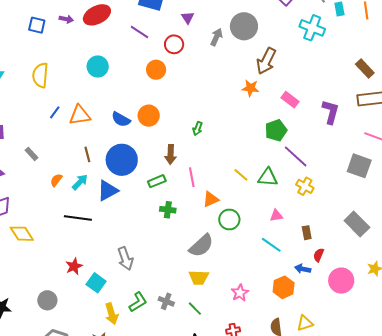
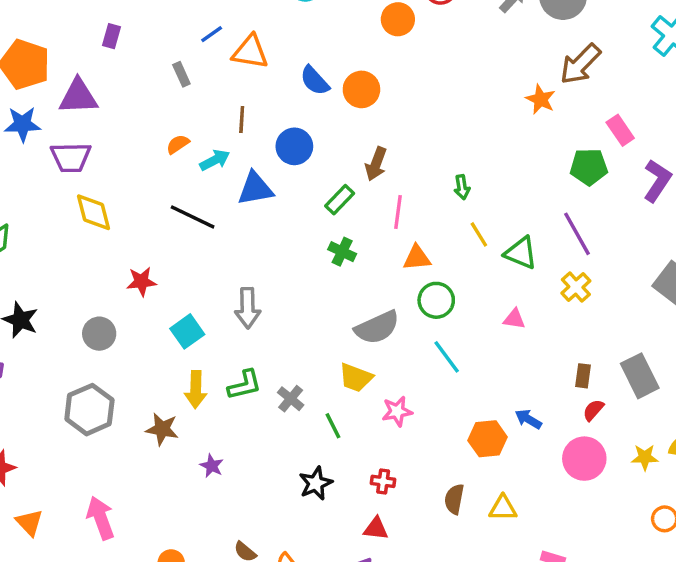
pink rectangle: (290, 100) -> (620, 130), moved
green arrow: (198, 129) -> (462, 187), moved, turned -48
green pentagon: (276, 130) -> (589, 167), moved
gray rectangle: (31, 154) -> (181, 74), moved
blue circle: (122, 160) -> (294, 146), size x0.7
green rectangle: (157, 181) -> (340, 200), turned -42
brown rectangle: (307, 233) -> (583, 376), moved
cyan line: (271, 245) -> (447, 357), moved
red semicircle: (319, 255) -> (593, 410), moved
red star: (74, 266) -> (141, 282), moved
pink star: (240, 293) -> (397, 411), moved

